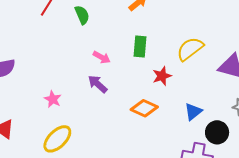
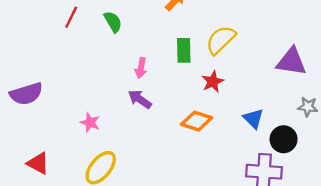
yellow semicircle: (190, 49) -> (221, 40), moved
pink arrow: (102, 57) -> (141, 68), turned 78
blue triangle: (193, 112) -> (253, 119), turned -30

